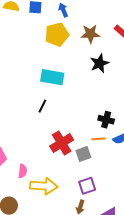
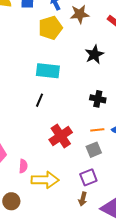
brown star: (90, 34) -> (80, 14), moved
black cross: (106, 120) -> (98, 99), moved
gray square: (83, 154) -> (94, 150), moved

